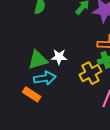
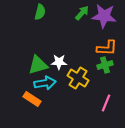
yellow cross: (90, 73) -> (78, 78), moved, turned -30

